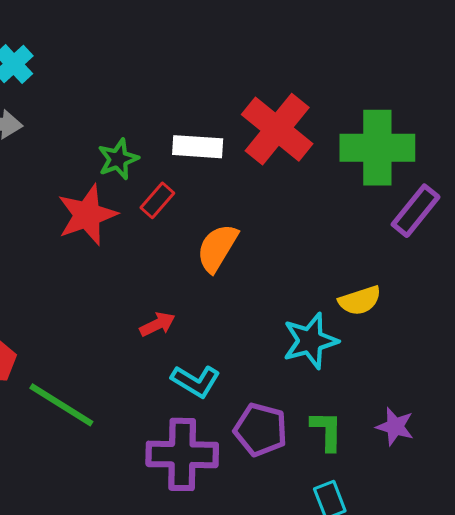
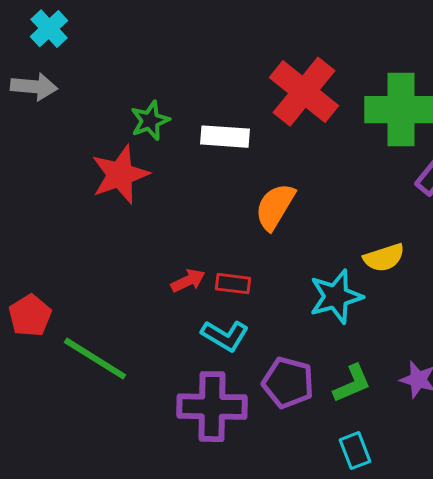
white rectangle: (198, 147) -> (225, 137), moved
red rectangle: (157, 200) -> (233, 284), moved, turned 56
orange semicircle: (217, 248) -> (275, 207), moved
green L-shape: (327, 431) -> (352, 384), turned 66

